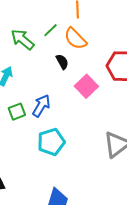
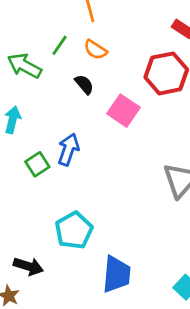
orange semicircle: (75, 39) -> (95, 50), size x0.7
cyan pentagon: (51, 142) -> (74, 230), moved

